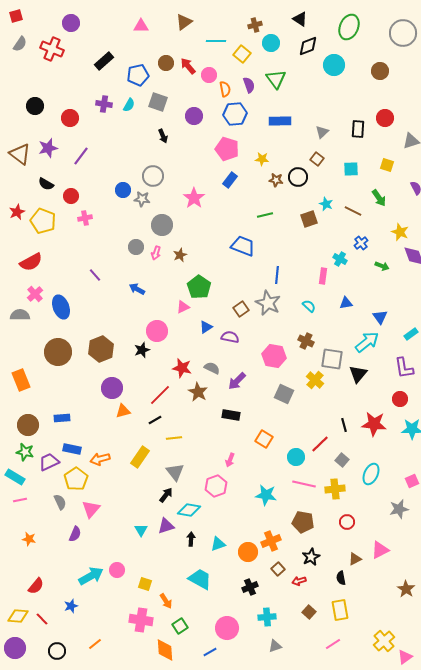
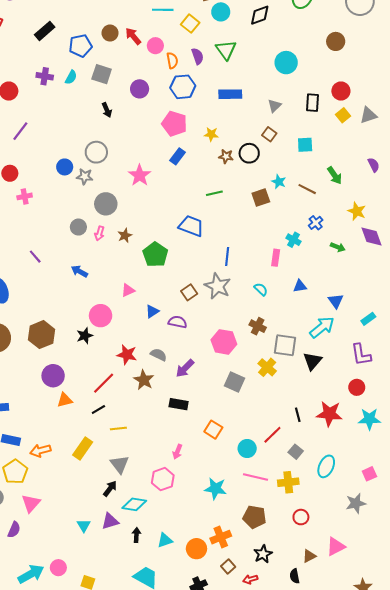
cyan circle: (334, 65) -> (286, 63), moved
yellow square: (387, 165) -> (343, 115), moved, turned 32
green pentagon: (199, 287) -> (155, 254), moved

